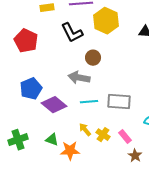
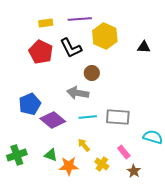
red pentagon: (26, 41) -> (41, 52), moved
yellow cross: (103, 135) -> (102, 164), moved

